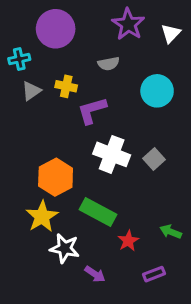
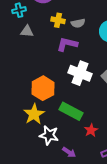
gray semicircle: (109, 64) -> (78, 23), moved
yellow cross: (66, 86) -> (58, 20), moved
gray triangle: (31, 91) -> (27, 31), turned 40
purple L-shape: (92, 111) -> (67, 44), turned 30

